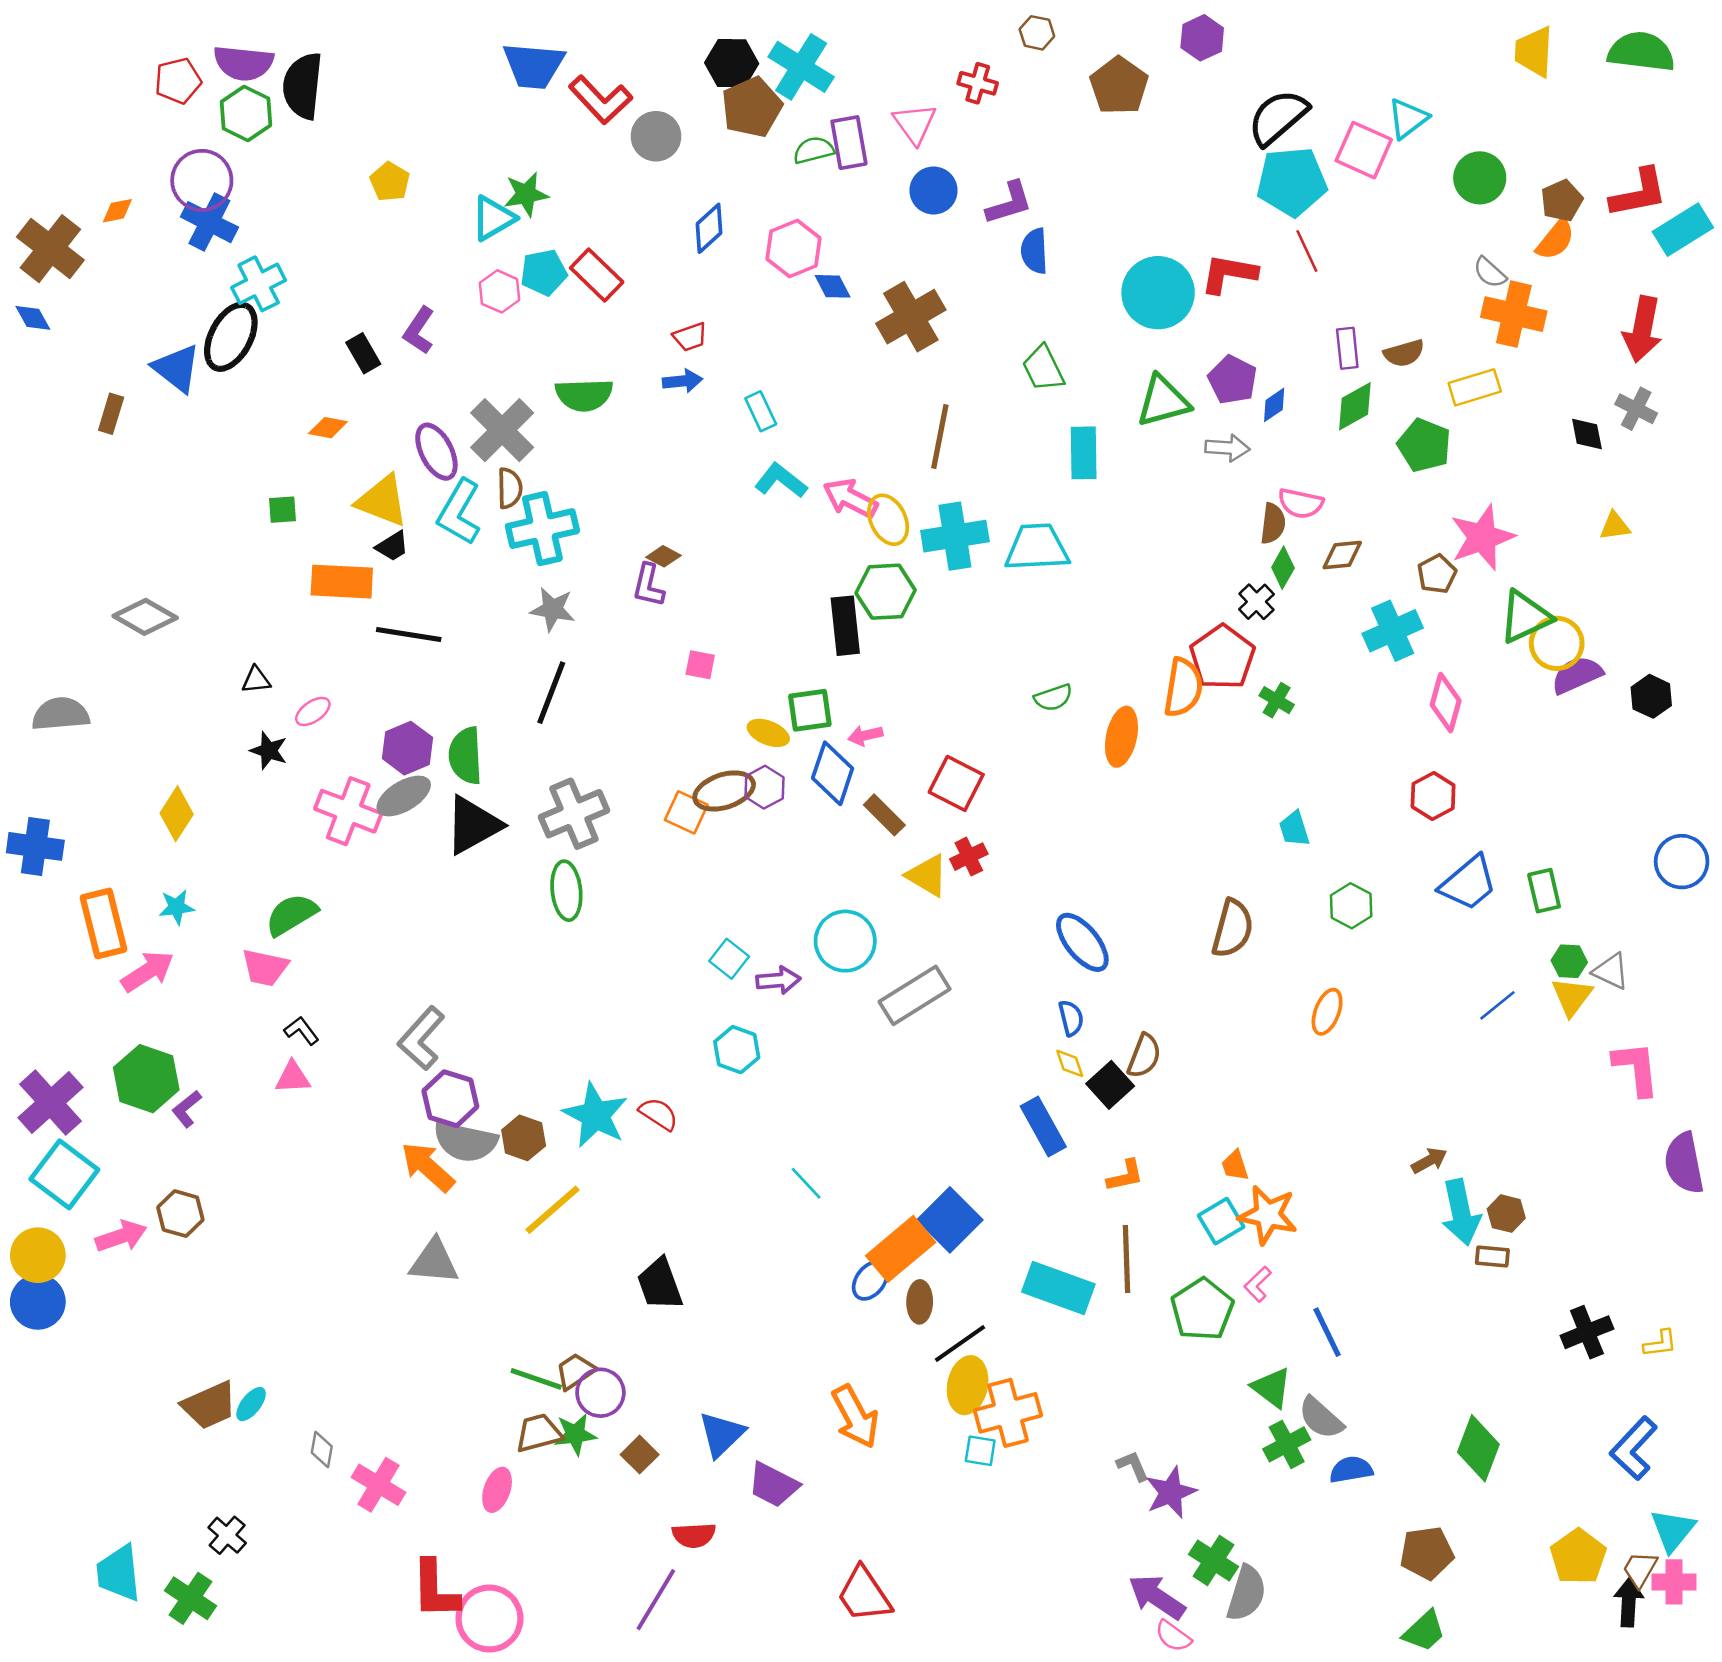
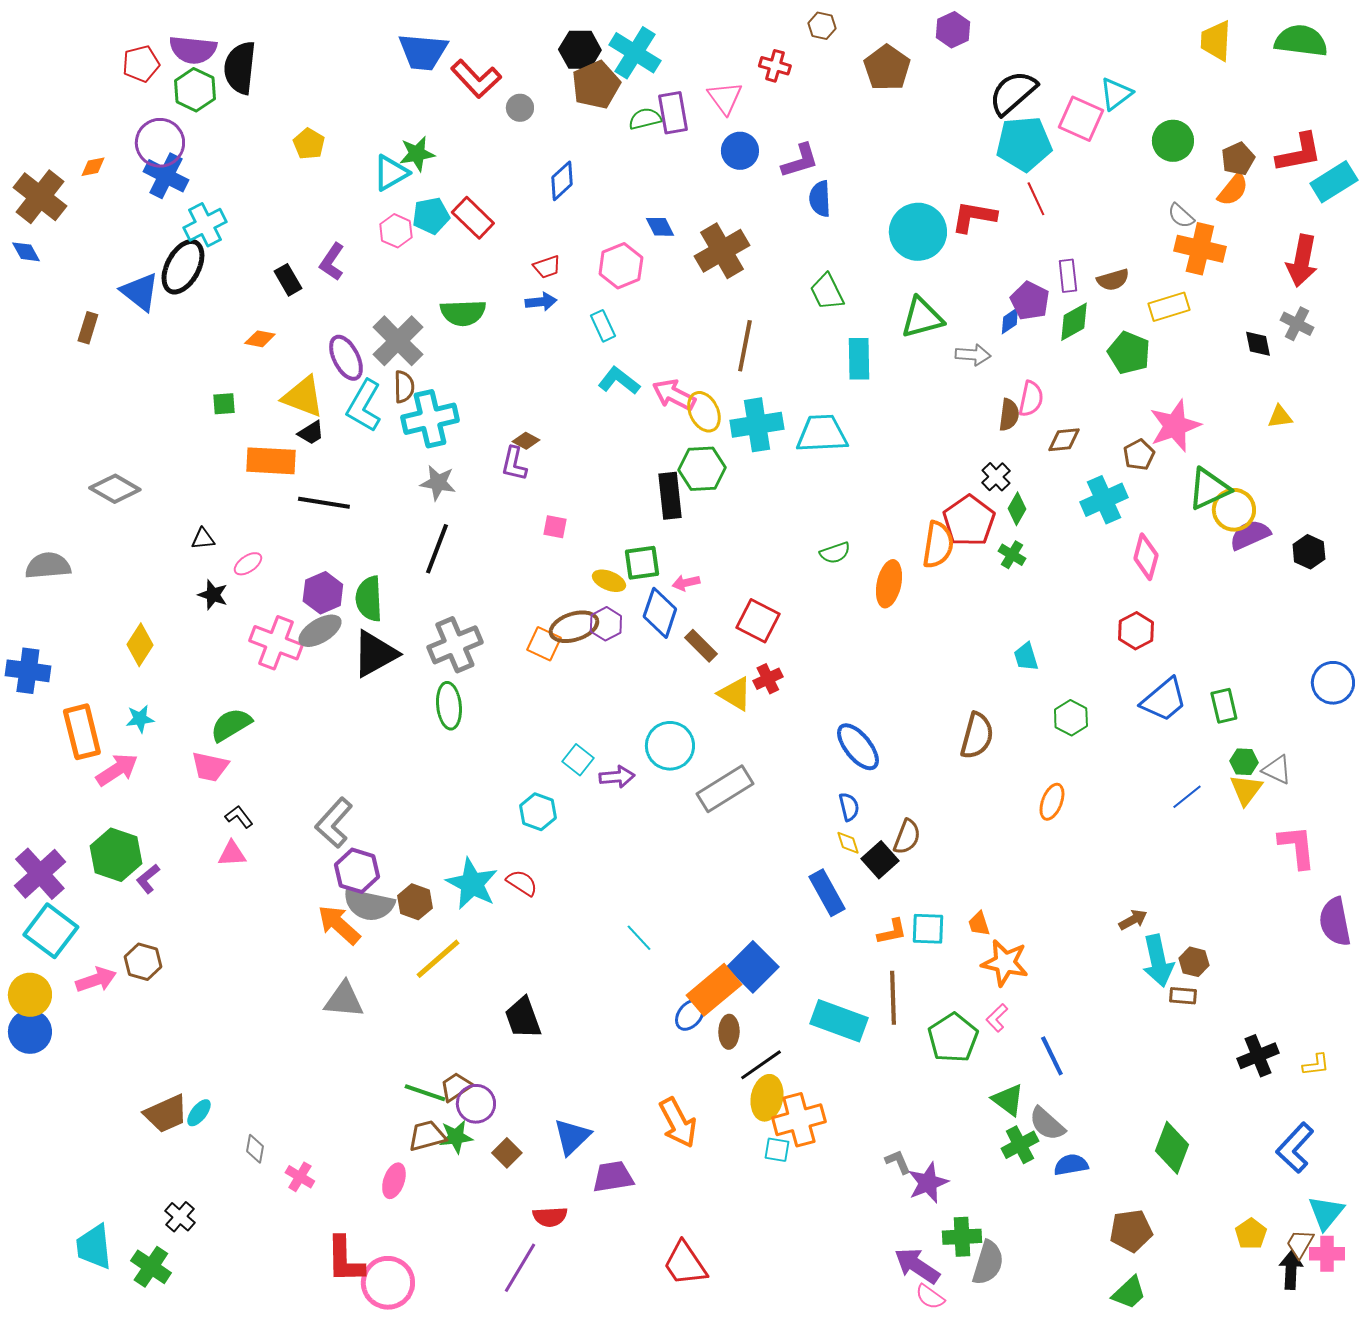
gray circle: (656, 136) -> (520, 108), size x0.7
pink hexagon: (793, 249) -> (621, 266), moved
purple pentagon: (1232, 380) -> (1030, 301), moved
pink semicircle: (1301, 503) -> (1031, 399), turned -90
green diamond: (1283, 568) -> (1017, 509), moved
cyan hexagon: (737, 1050) -> (538, 812), moved
cyan square: (1221, 1221) -> (928, 929), moved, turned 33
pink cross: (378, 1485) -> (300, 1177), size x0.7
purple trapezoid: (773, 1485) -> (613, 1177), turned 144
yellow pentagon: (1578, 1557) -> (1251, 1234), size x0.7
green cross: (1214, 1560) -> (962, 1237), turned -36

